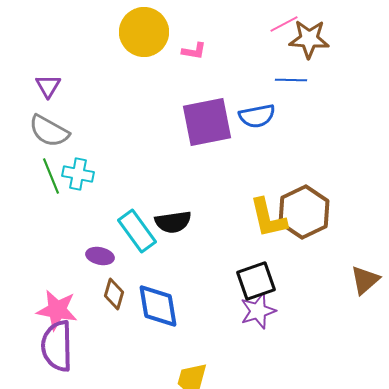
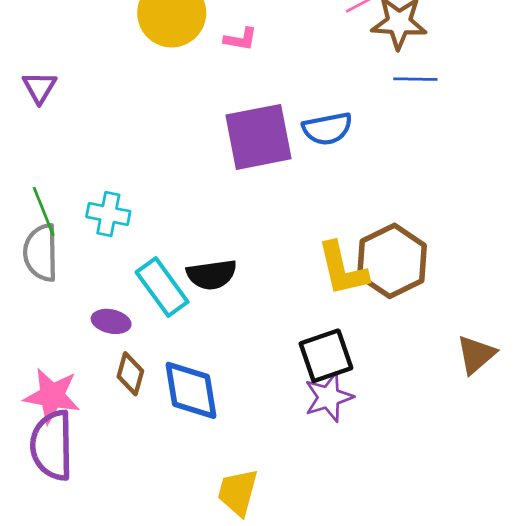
blue line: (291, 80) -> (415, 79), moved
gray semicircle: (49, 131) -> (41, 253), moved, turned 60
cyan cross: (78, 174) -> (108, 214), moved

